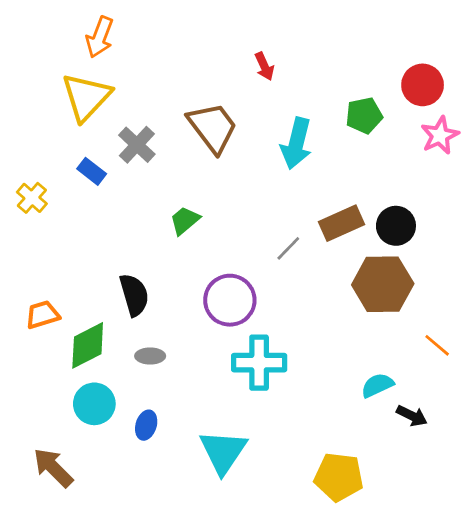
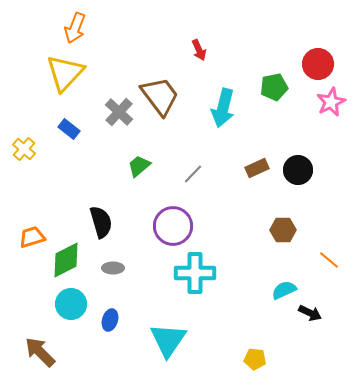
gray cross: (137, 145) -> (119, 112), moved
brown rectangle: (341, 223) -> (257, 168), size x0.7
gray line: (288, 248) -> (193, 174), moved
brown hexagon: (383, 284) -> (283, 230), moved, size x0.6
yellow pentagon: (339, 477) -> (255, 359), size x0.6

